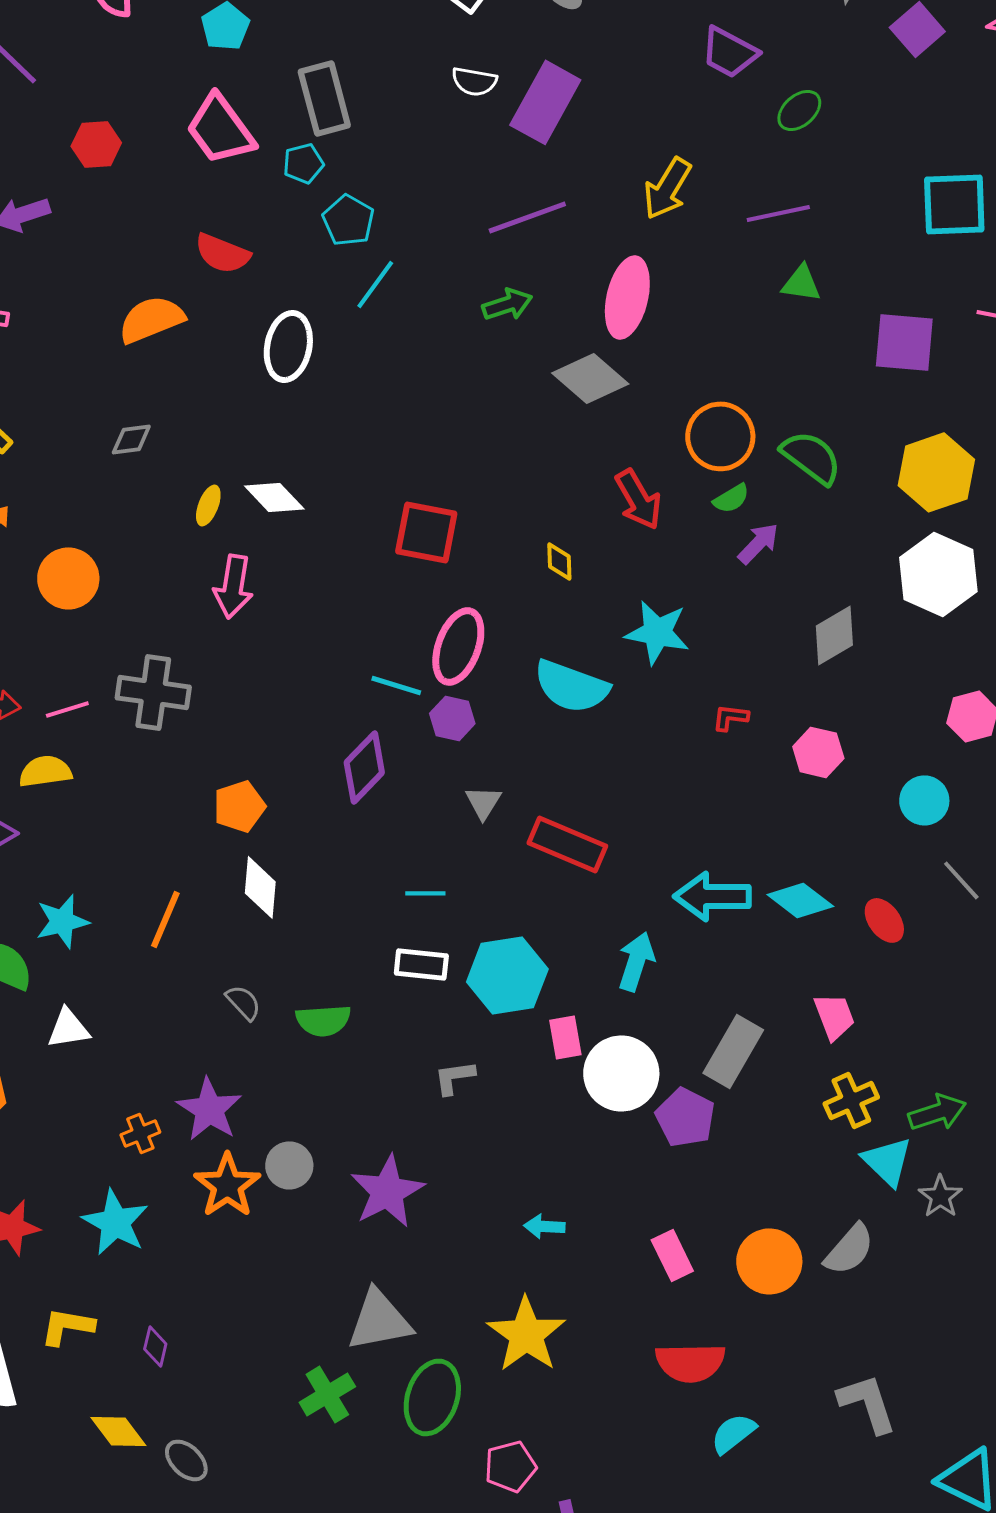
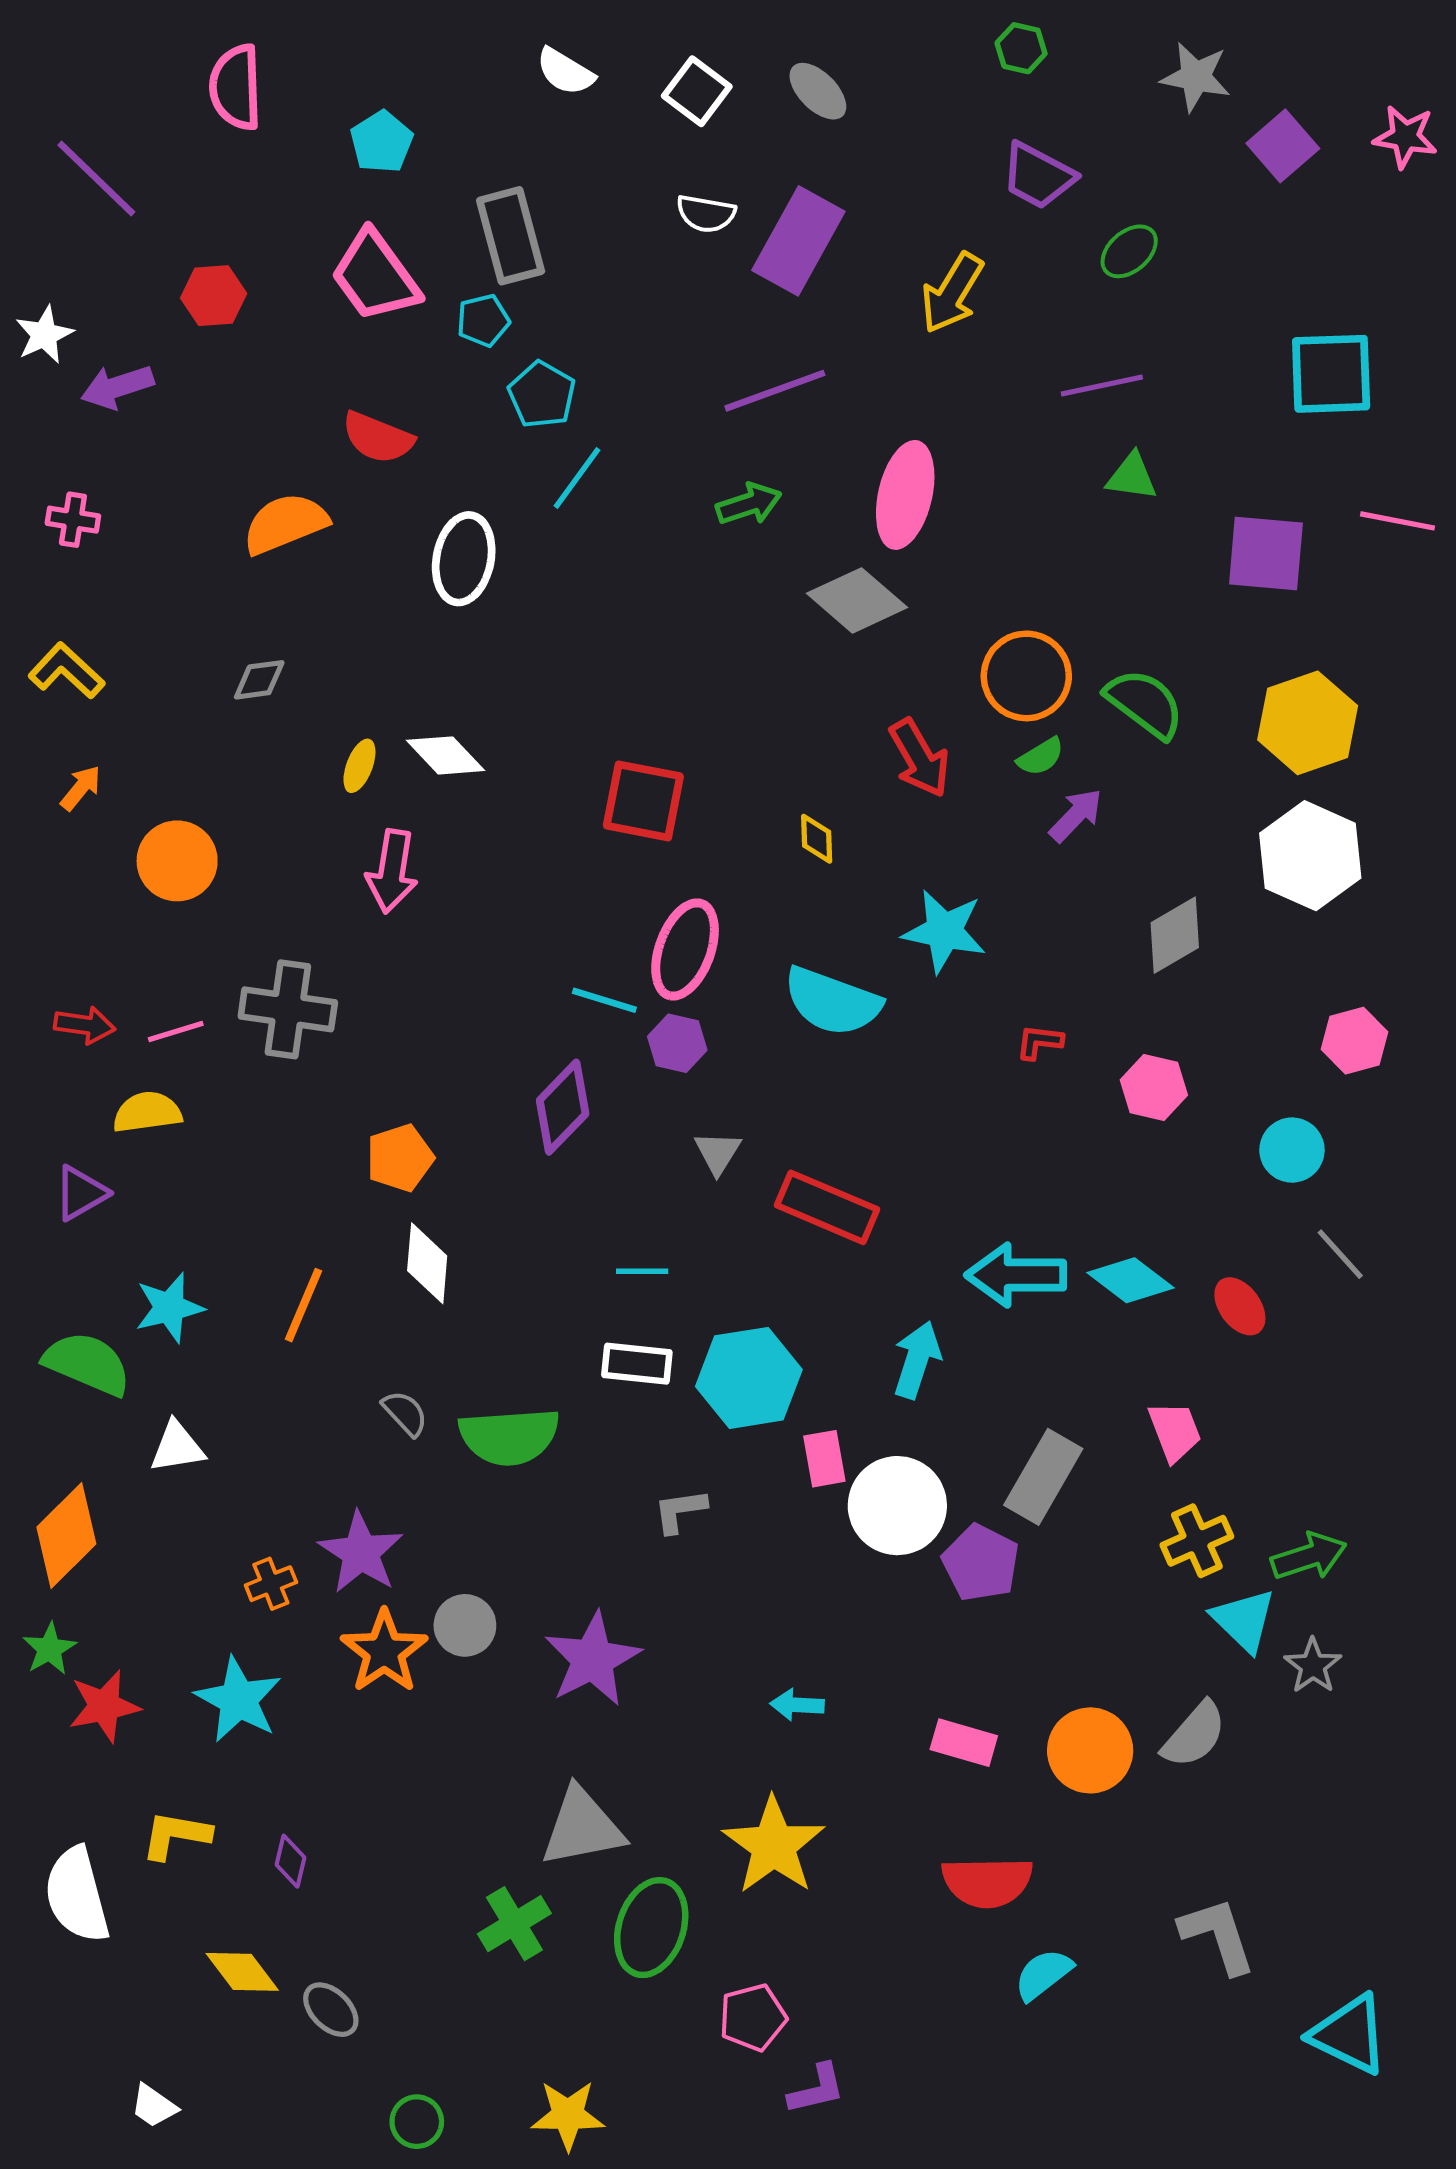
yellow arrow: (667, 188) -> (952, 293), moved
green semicircle: (323, 1020) -> (509, 1437), size x1.4
pink rectangle: (672, 1255) -> (964, 1743), turned -48

